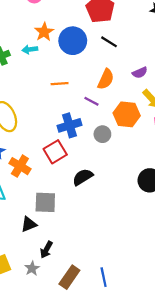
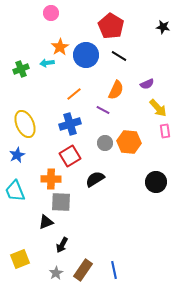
orange line: (60, 84) -> (74, 94), turned -35
orange hexagon: (127, 114) -> (129, 142), moved
blue cross: (69, 125) -> (70, 124), moved
gray circle: (102, 134) -> (105, 143), moved
orange cross: (20, 166) -> (51, 179), moved, turned -30
gray star: (32, 268) -> (56, 273), moved

